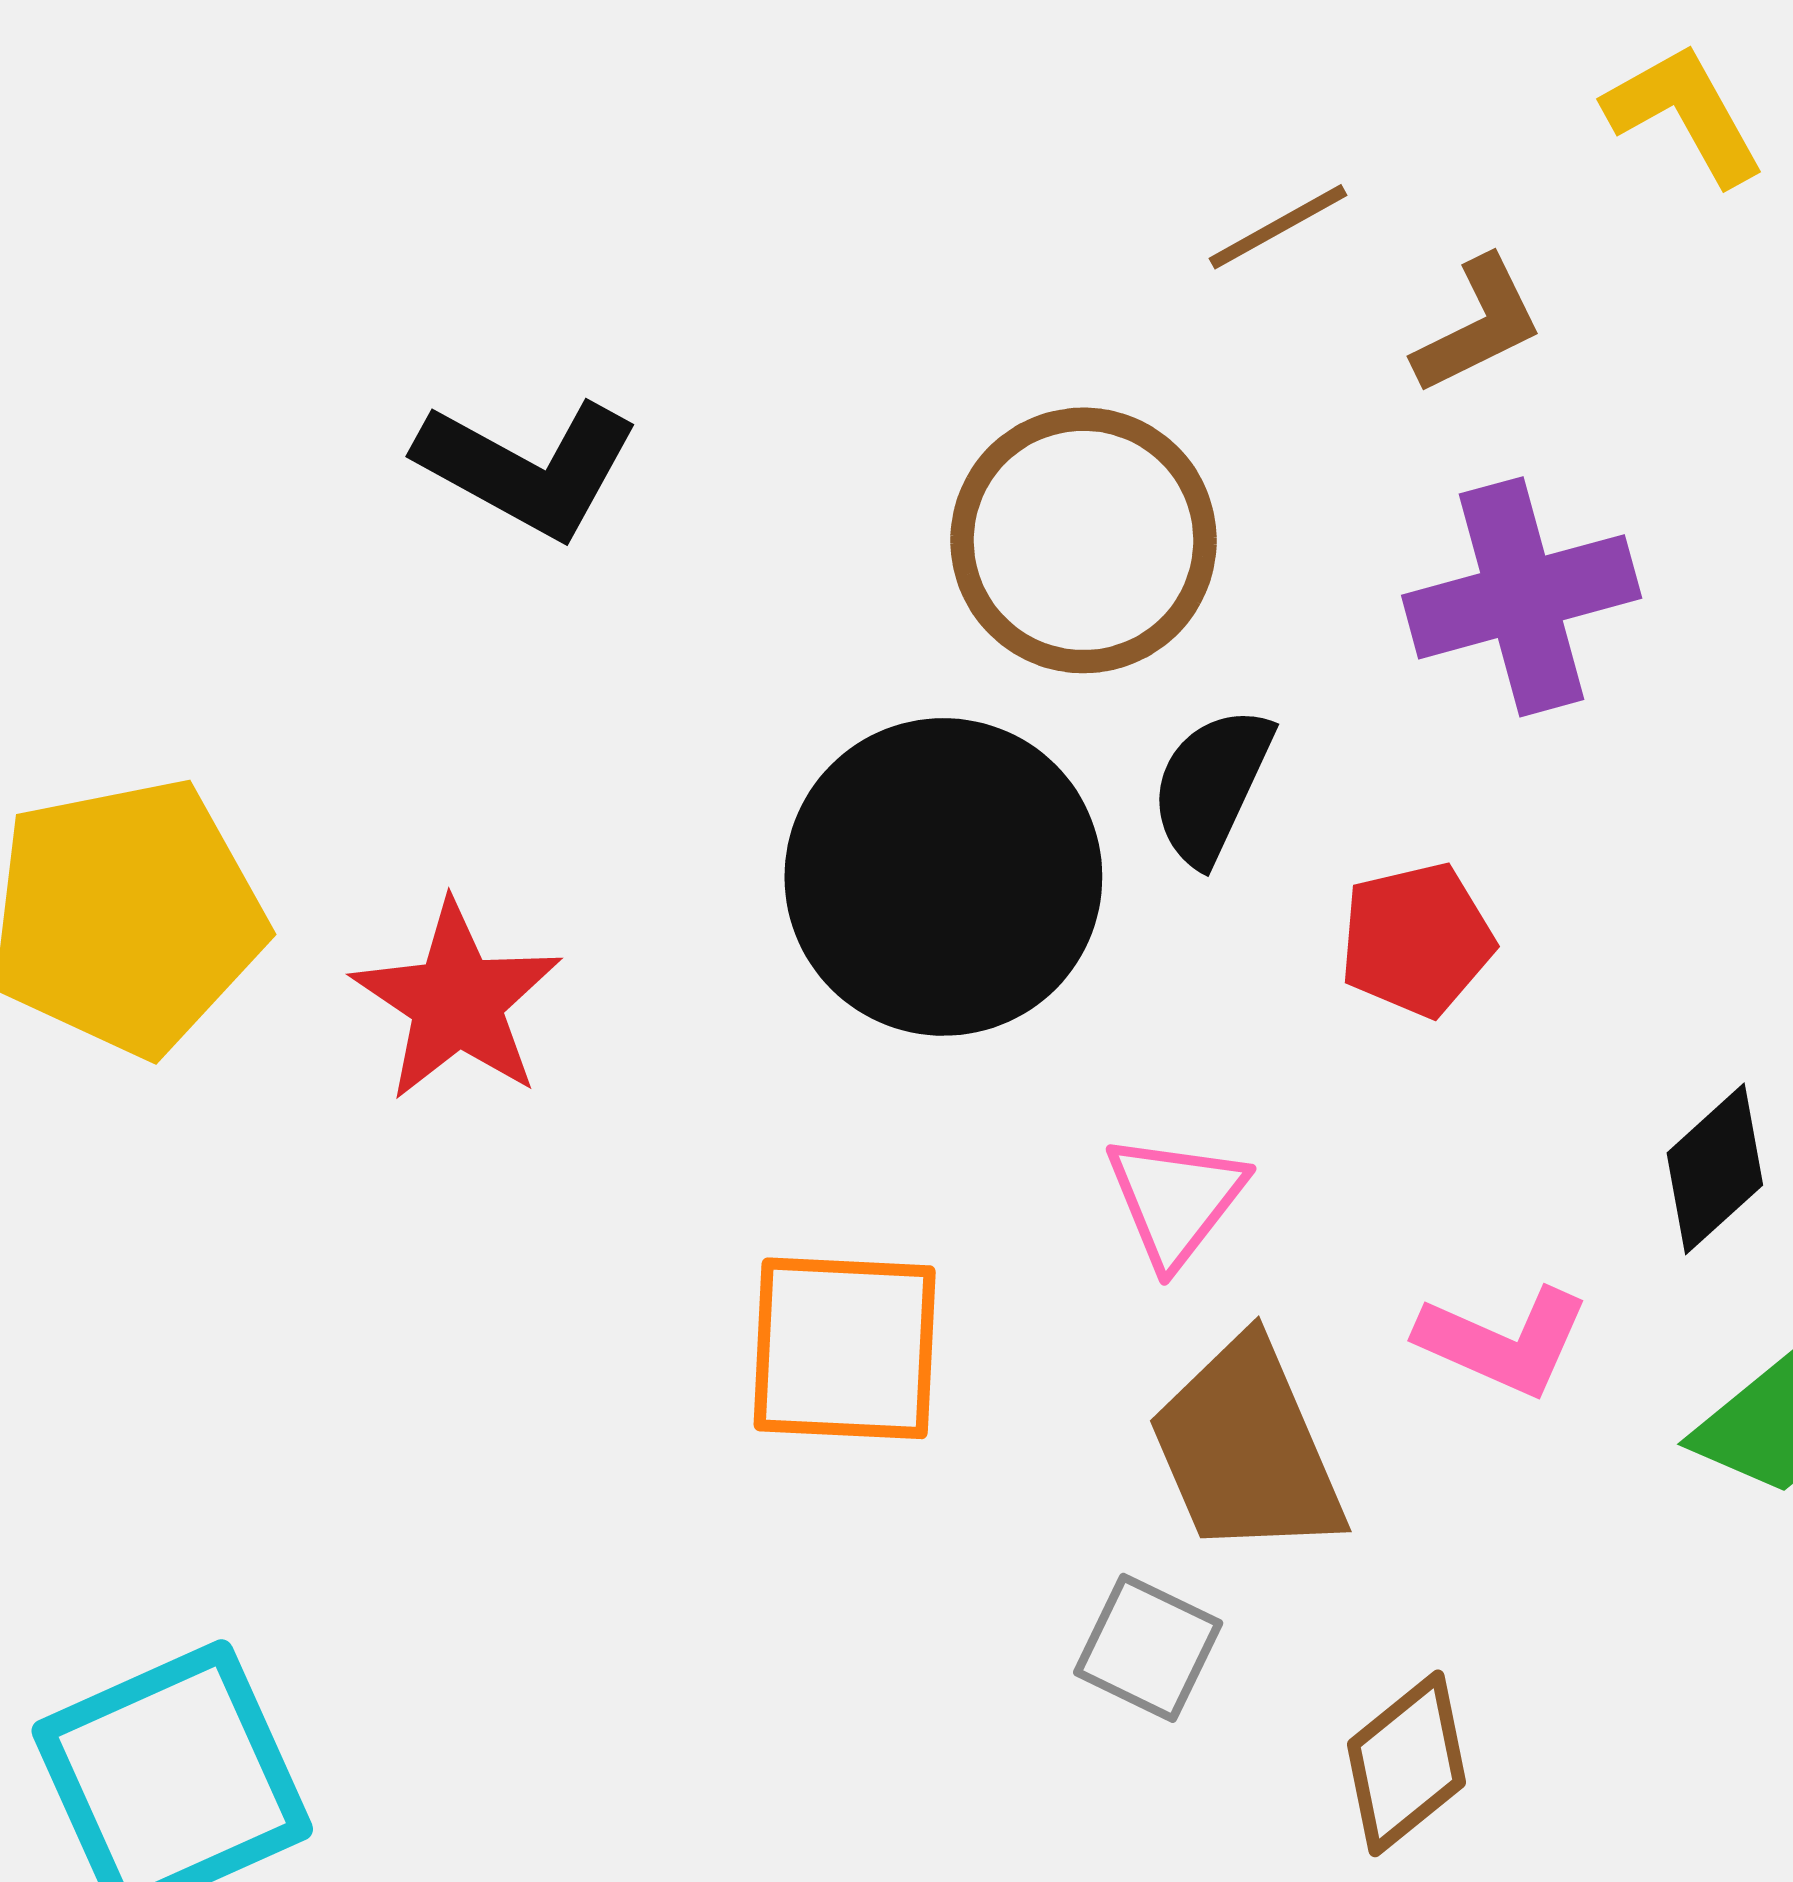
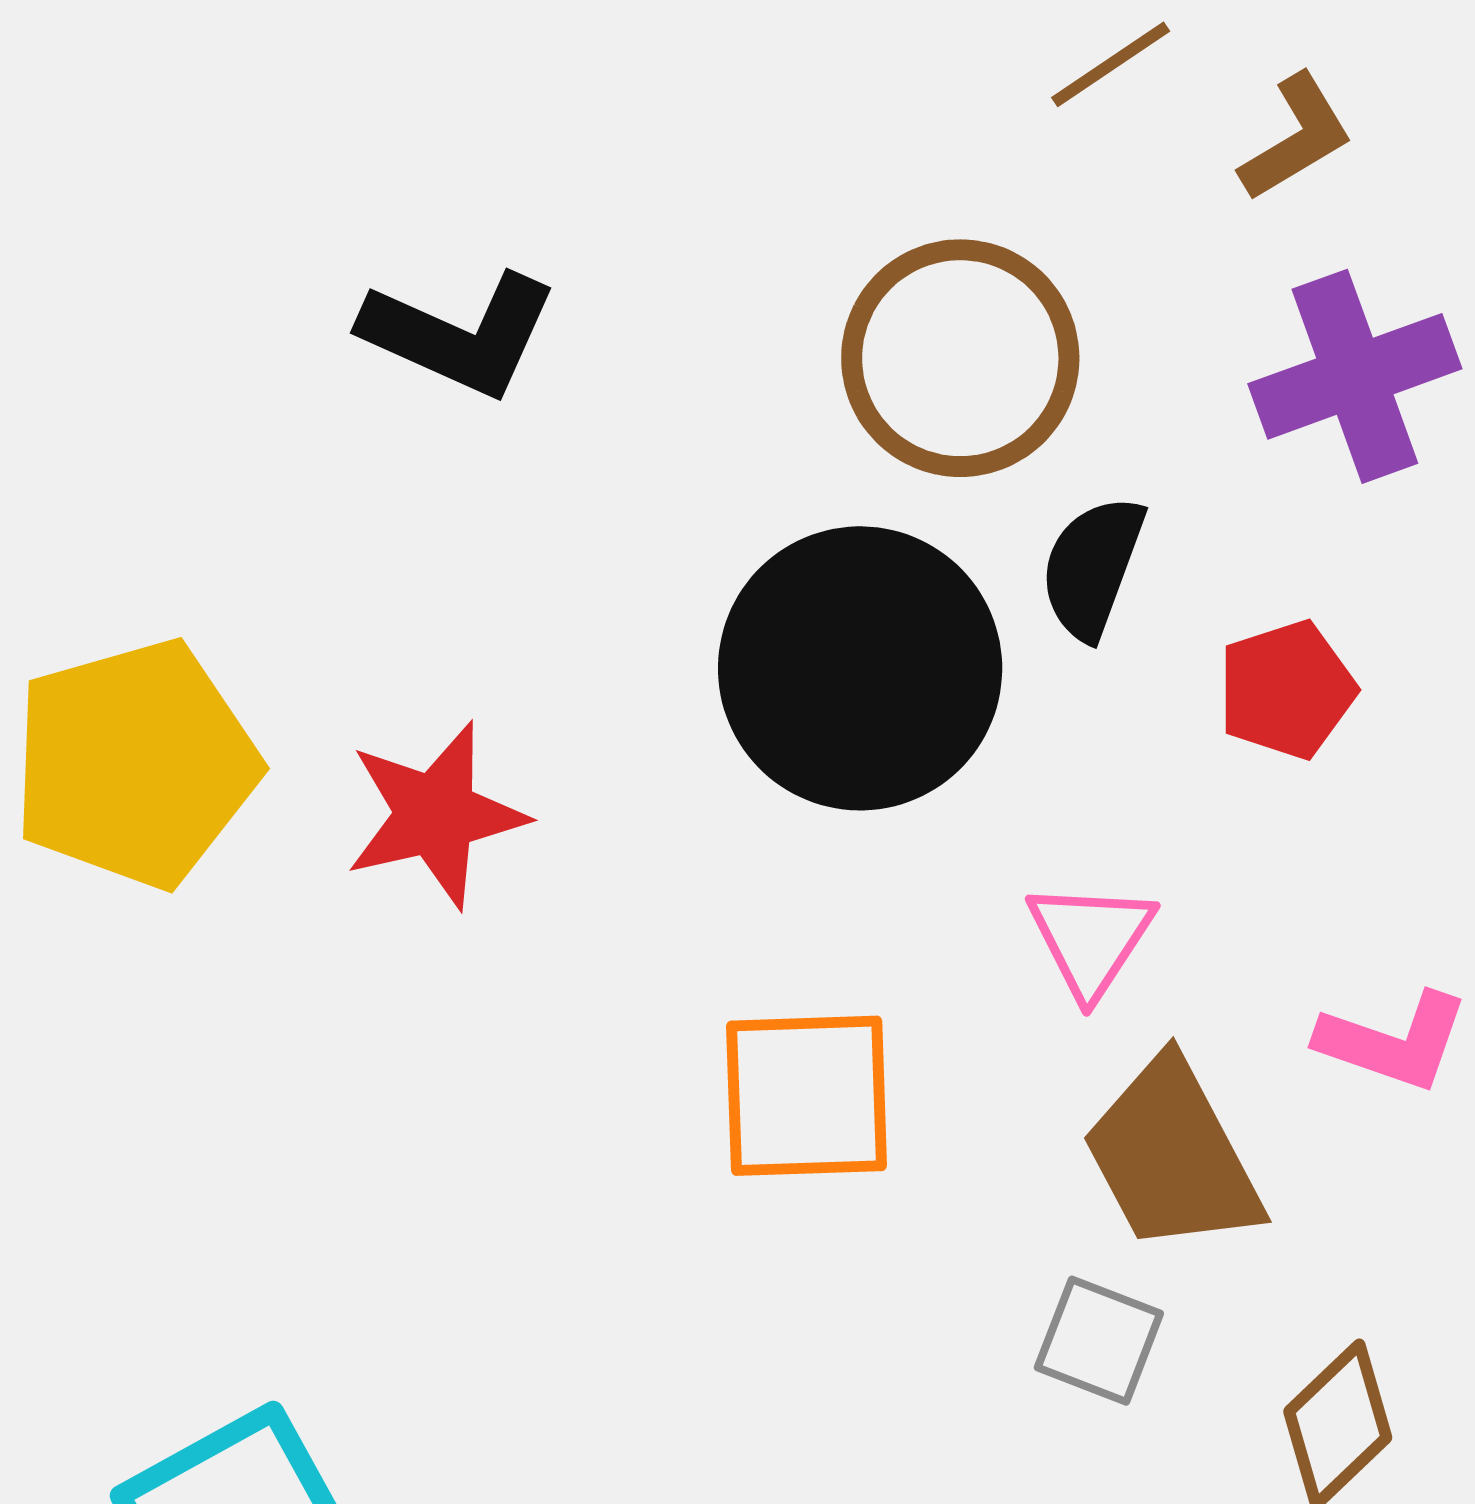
red star: (457, 1001) -> (436, 815), turned 30

